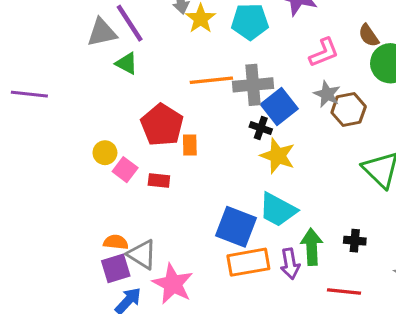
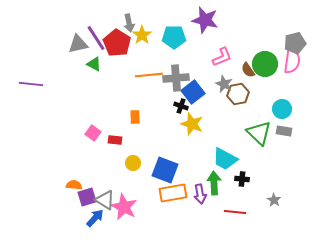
brown semicircle: (369, 36) -> (248, 70), moved
red pentagon: (162, 125) -> (117, 43), moved
yellow circle: (105, 153) -> (133, 163), moved
cyan trapezoid: (278, 210) -> (225, 159), moved
orange semicircle: (116, 242) -> (74, 185), moved
gray triangle: (142, 254) -> (105, 200), moved

